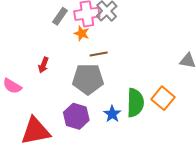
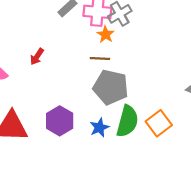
orange star: (82, 33) -> (106, 35), moved
gray pentagon: (88, 79) -> (111, 87), moved

